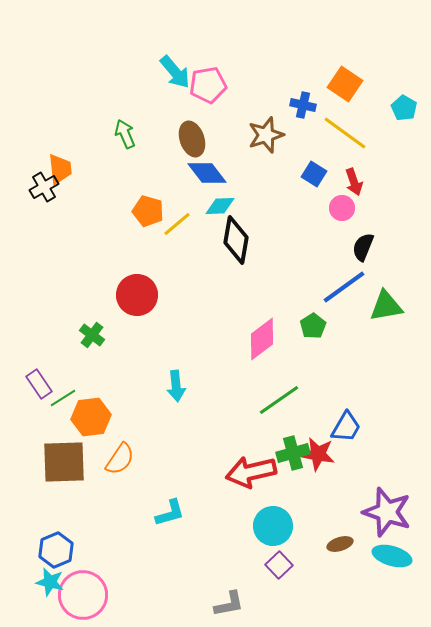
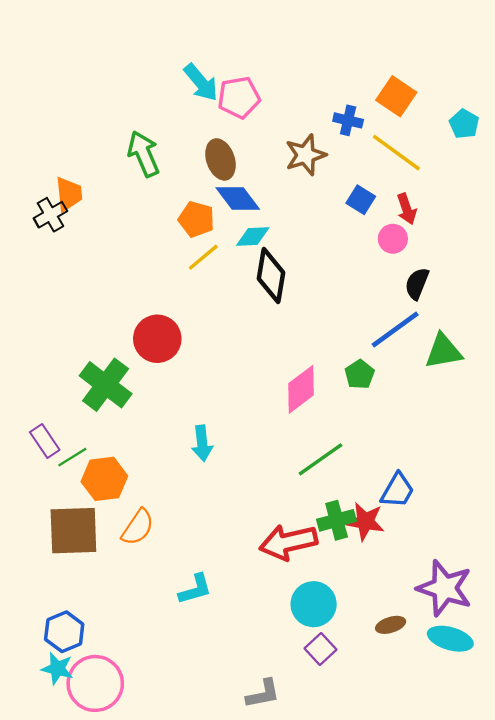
green arrow: (125, 134) -> (144, 154), size x1.4
orange pentagon: (148, 211) -> (196, 219), moved
green cross: (92, 335) -> (106, 385), size x1.8

